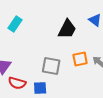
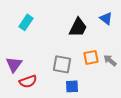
red semicircle: (17, 83) -> (28, 81), turned -36
blue square: (40, 88) -> (72, 86), moved

